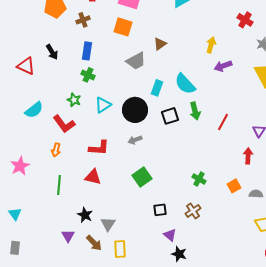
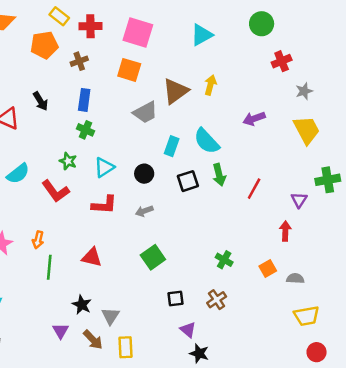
red cross: (245, 20) -> (282, 61), turned 35
brown triangle: (160, 44) -> (175, 91), size x1.6
yellow arrow: (211, 45) -> (210, 85), moved
black circle: (135, 110) -> (144, 174), size x0.6
red L-shape: (99, 148) -> (104, 205), moved
orange arrow: (56, 150) -> (38, 240), moved

